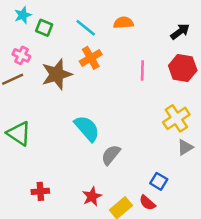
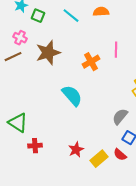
orange cross: (91, 58) -> (91, 62), moved
green triangle: (19, 133) -> (18, 123), moved
gray semicircle: (111, 155) -> (120, 117), moved

